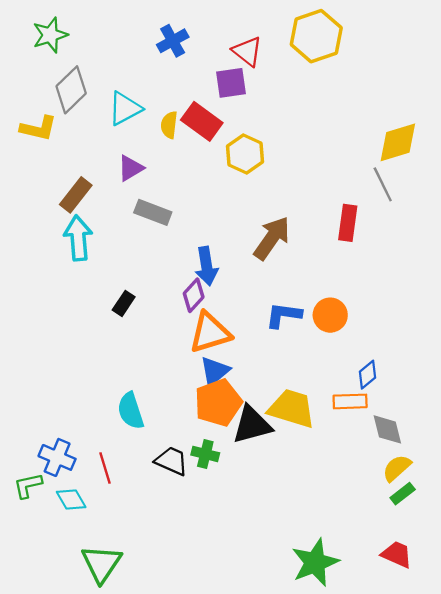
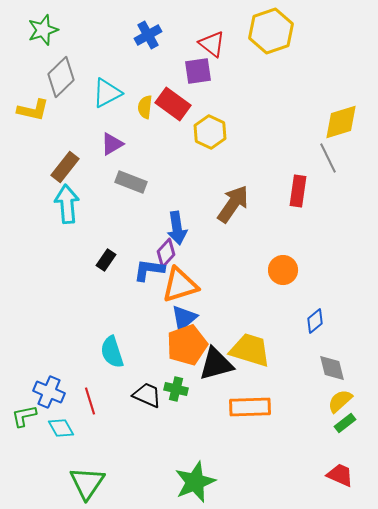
blue L-shape: (284, 315) -> (149, 270), moved
orange rectangle: (350, 401) -> (250, 407), moved, size x1.4
green star: (315, 563) -> (195, 482), moved

